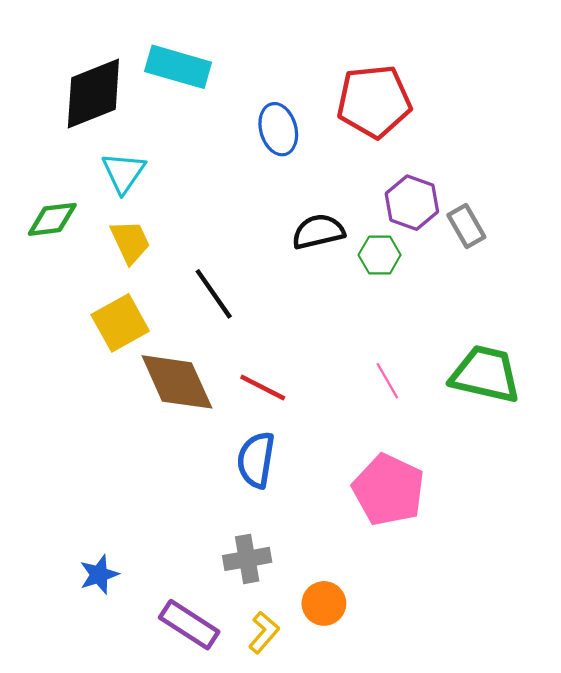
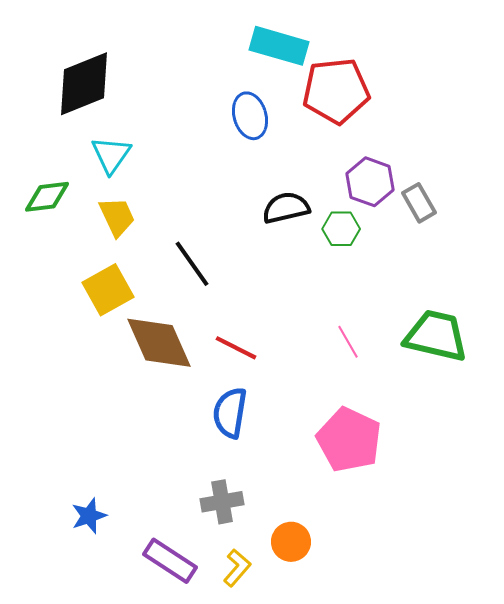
cyan rectangle: (178, 67) -> (279, 46), moved

